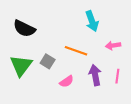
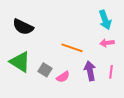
cyan arrow: (92, 21) -> (105, 20), moved
gray square: (48, 61) -> (45, 70), moved
green triangle: (21, 66) -> (20, 62), turned -35

